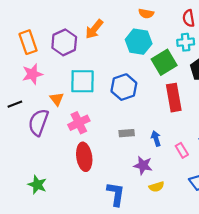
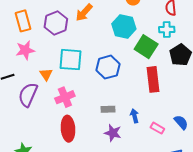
green square: (164, 62) -> (146, 47), turned -30
pink rectangle: (182, 150) -> (157, 128), turned -32
purple star: (143, 165) -> (113, 133), moved

